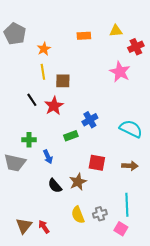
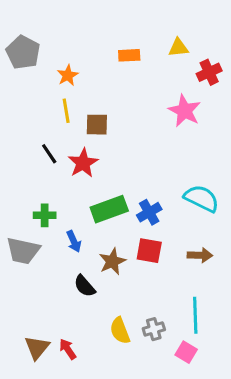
blue cross: (90, 120) -> (149, 212), moved
green rectangle: (71, 136) -> (109, 209), size x1.6
brown star: (78, 182) -> (112, 261), moved

